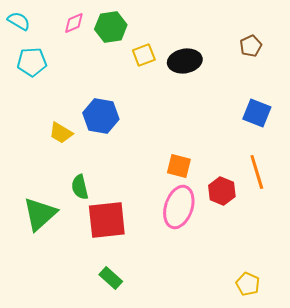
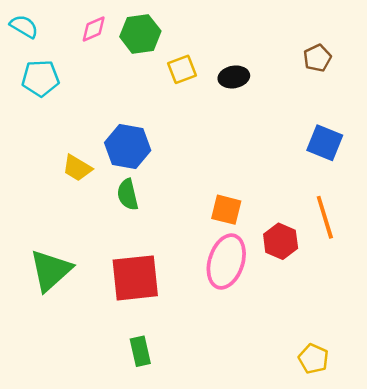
black ellipse: (185, 61) -> (234, 77), size x0.7
green semicircle: (80, 187) -> (128, 194), moved
green rectangle: (111, 278) -> (140, 351), turned 35

